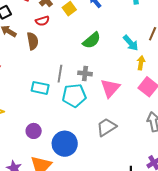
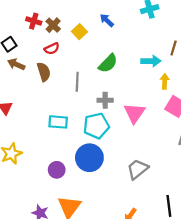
cyan arrow: (131, 43) -> (151, 61), turned -42
gray line: (60, 74) -> (77, 82), moved
gray trapezoid: (107, 127) -> (137, 169), moved
blue circle: (65, 144) -> (89, 158), moved

